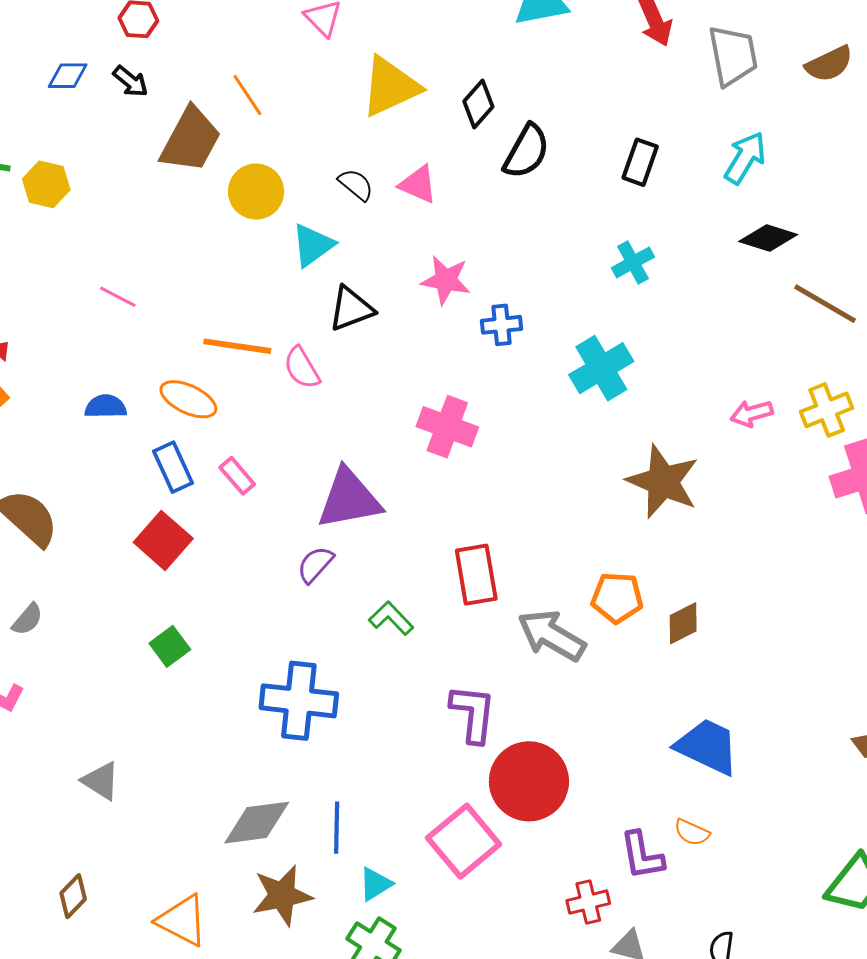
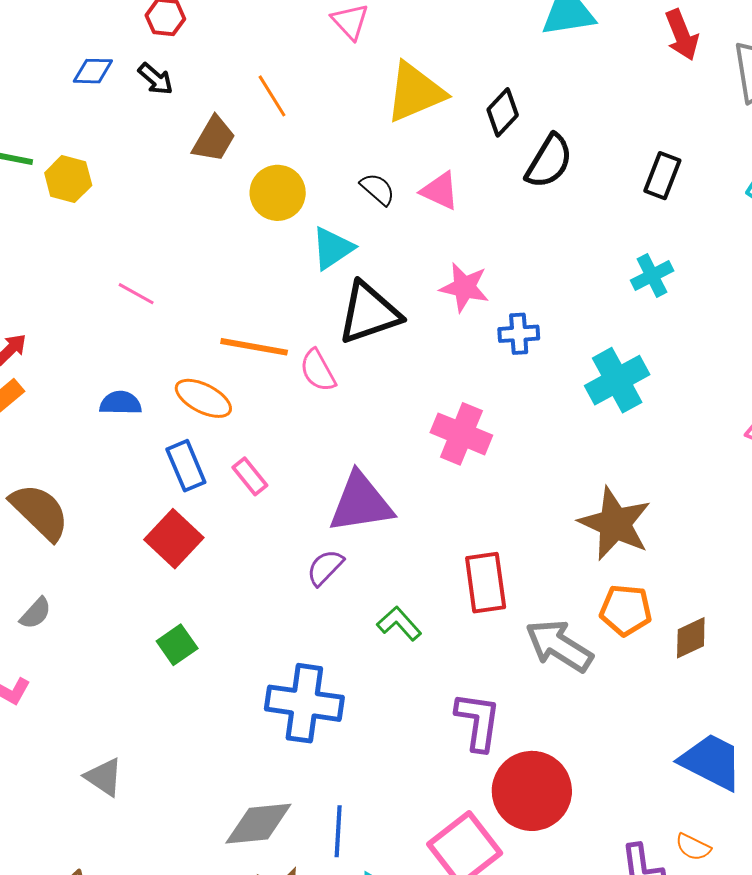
brown trapezoid: (191, 140) -> (214, 139), size x0.7
black triangle: (351, 309) -> (369, 313), size x1.4
brown star: (663, 482) -> (615, 524), moved

